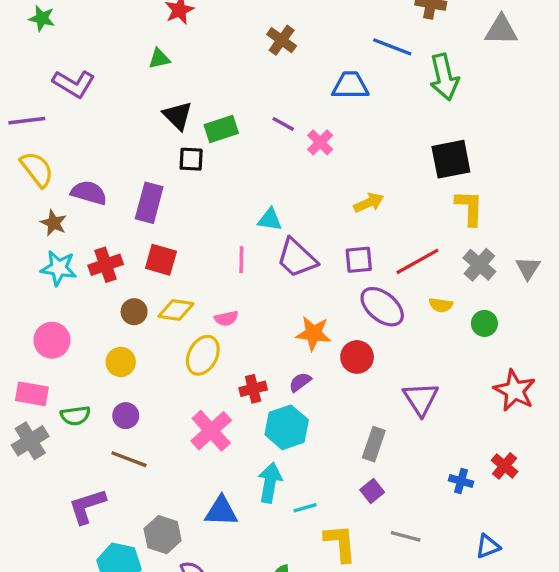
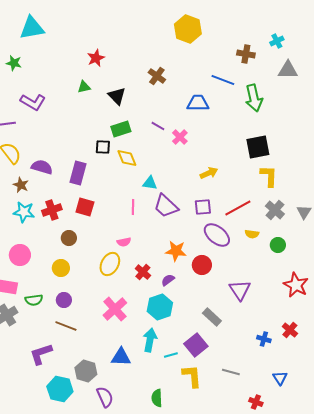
black triangle: (178, 116) -> (117, 96), moved
yellow diamond: (176, 310) -> (127, 158), moved, turned 60
red cross: (253, 389) -> (143, 272), moved, turned -35
gray rectangle: (374, 444) -> (212, 317), turned -66
purple square: (372, 491) -> (196, 345), moved, size x1.6
blue triangle: (488, 546) -> (280, 378), turned -42

